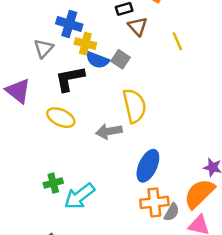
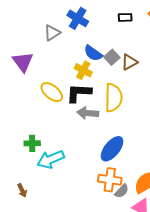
brown triangle: (138, 26) -> (129, 62), moved, turned 30
yellow cross: (85, 44) -> (83, 70), moved
black L-shape: (70, 79) -> (79, 93), moved

